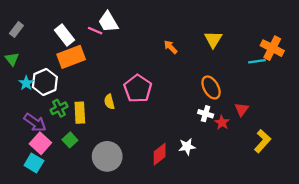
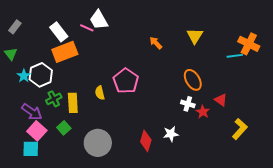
red triangle: (242, 109) -> (221, 100), turned -32
red diamond: (160, 154) -> (146, 141), turned -35
cyan square: (34, 163) -> (31, 149), turned -30

